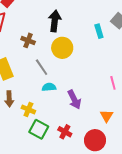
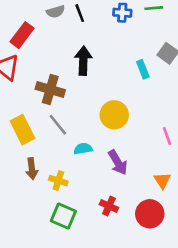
brown cross: (28, 40) -> (50, 89), size x1.5
yellow circle: (62, 48) -> (114, 115), moved
gray line: (42, 67) -> (58, 125), moved
green square: (39, 129) -> (63, 216), moved

